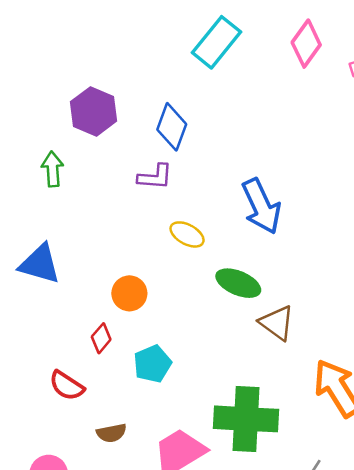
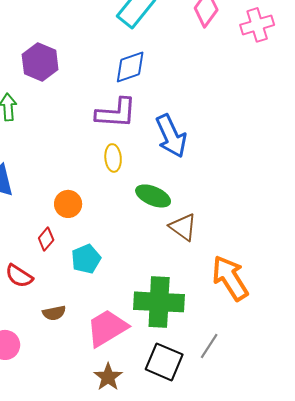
blue diamond: (172, 127) -> (130, 67), moved, turned 51
purple L-shape: (155, 177) -> (116, 113), moved, size x1.5
yellow ellipse: (187, 234) -> (113, 158), turned 56

